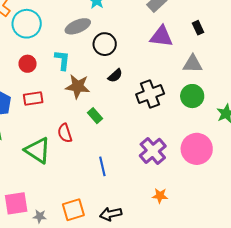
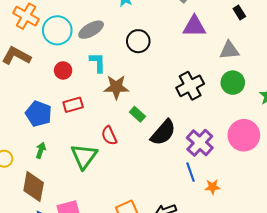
gray ellipse: (78, 26) -> (91, 30), moved
black rectangle: (198, 28) -> (239, 13), moved
black semicircle: (115, 76) -> (163, 133), moved, size x1.8
green triangle: (38, 150) -> (84, 156), turned 40
blue line: (102, 166) -> (190, 172), moved

